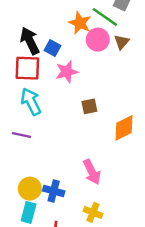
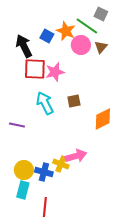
blue square: (52, 48) -> (47, 36), moved
red square: (27, 68) -> (35, 69), moved
cyan arrow: (31, 102) -> (45, 103), moved
pink arrow: (92, 172) -> (76, 156), turned -80
yellow cross: (93, 212) -> (61, 164), moved

